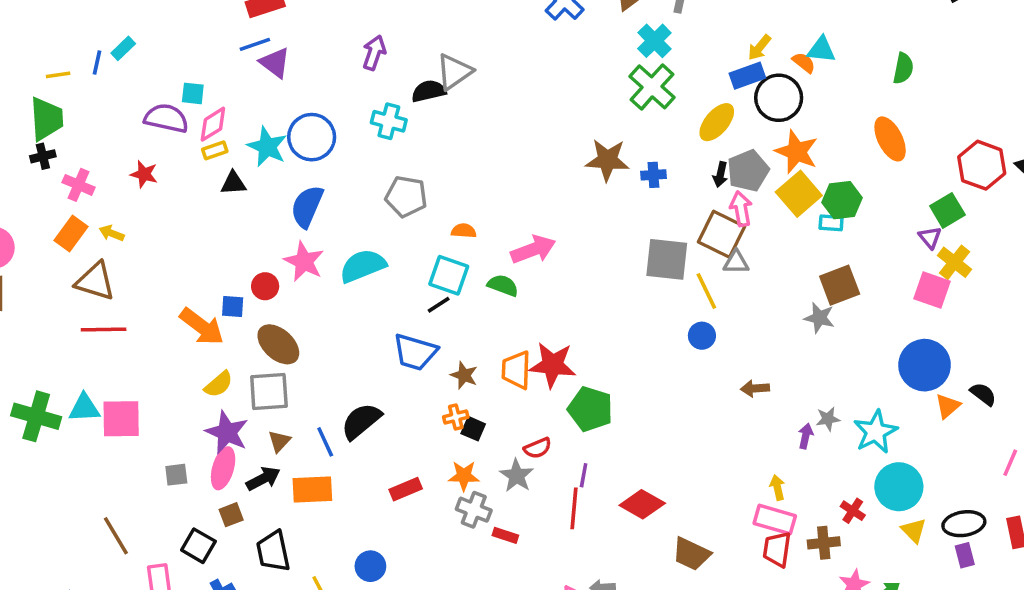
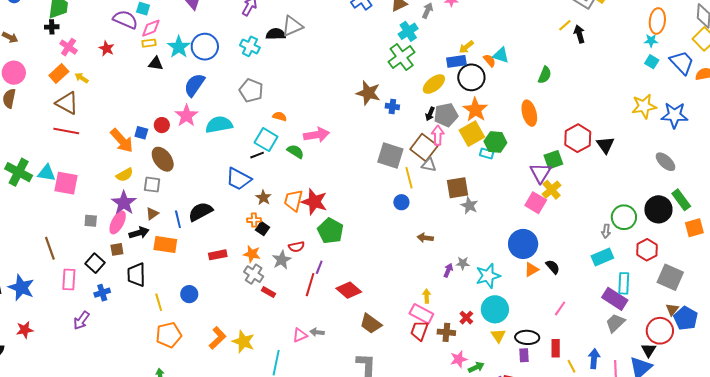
purple triangle: (930, 237) -> (541, 173), size x1.6
brown square: (840, 285) -> (457, 188), moved
gray square: (269, 391) -> (152, 185), size x0.7

